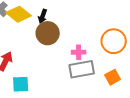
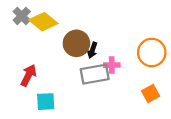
black arrow: (43, 16) -> (92, 50), moved
gray rectangle: (82, 69) -> (95, 74), moved

